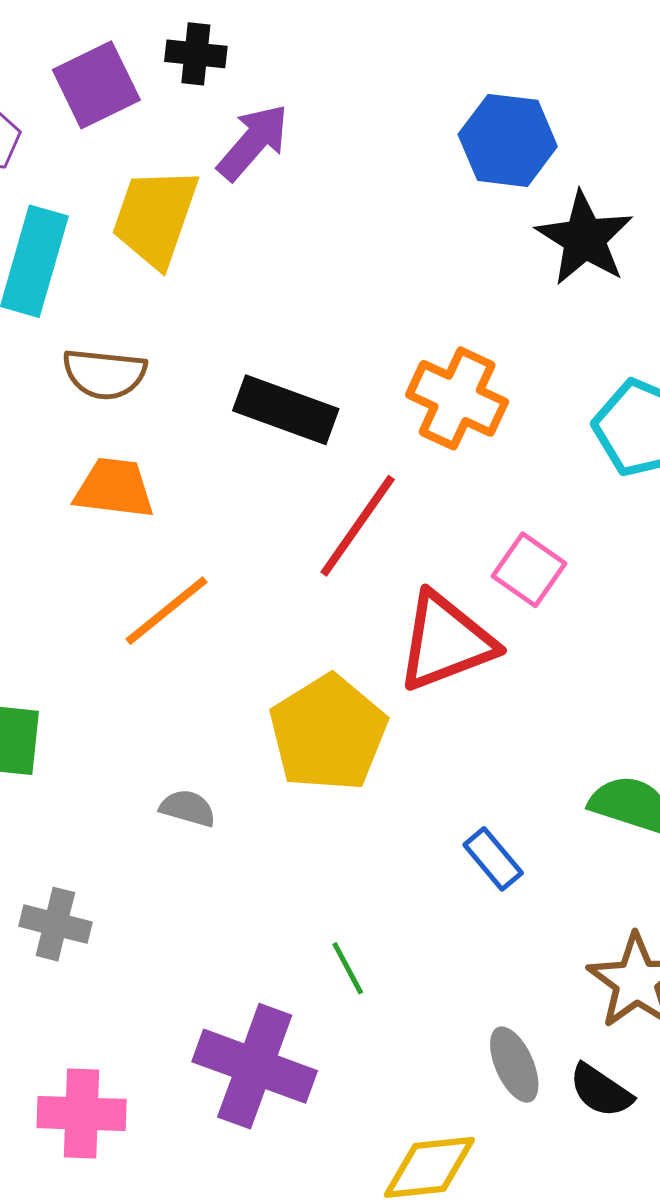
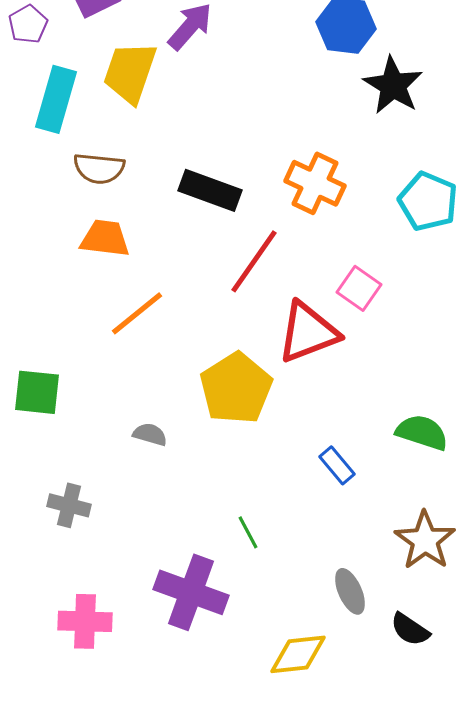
black semicircle: (601, 1091) -> (410, 629), moved

